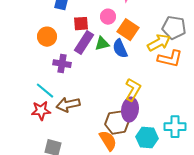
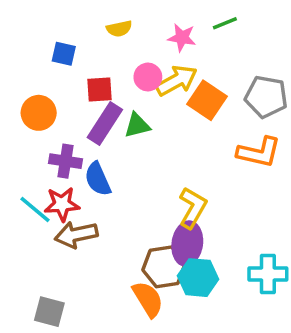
orange square: (128, 30) -> (207, 100), moved
yellow arrow: (159, 43) -> (177, 81), moved
blue semicircle: (120, 49) -> (98, 179), moved
red star: (41, 111) -> (62, 204), moved
cyan hexagon: (147, 138) -> (198, 278), moved

